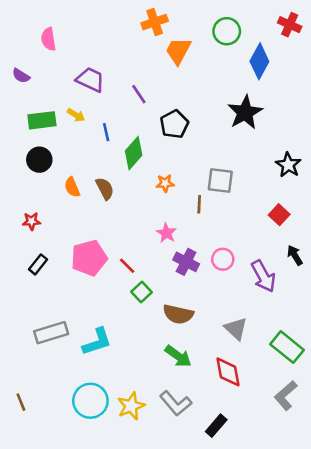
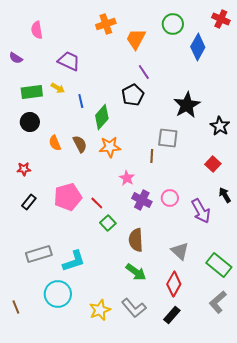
orange cross: (155, 22) -> (106, 24), moved
purple line: (139, 94) -> (144, 72), moved
black star: (245, 112) -> (187, 105), moved
orange star: (165, 183) -> (110, 147), moved, size x1.5
brown semicircle: (178, 314) -> (136, 240), turned 75
red diamond: (228, 372) -> (174, 284), turned 40
cyan circle: (90, 401) -> (58, 294), moved
black rectangle: (216, 426) -> (172, 315), moved

